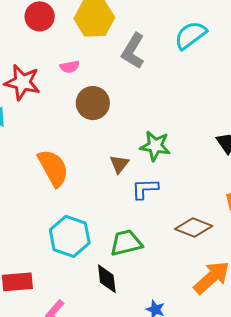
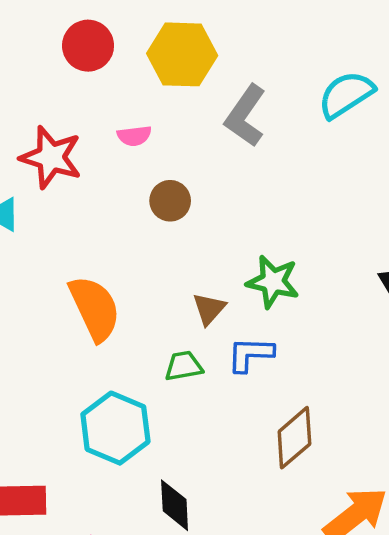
brown circle: (93, 103) -> (170, 201), size x0.7
brown diamond: (194, 227) -> (294, 438), moved, turned -66
green trapezoid: (126, 243) -> (184, 366), moved, size x0.7

